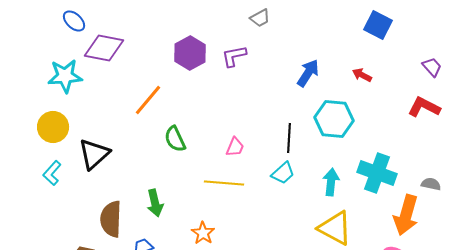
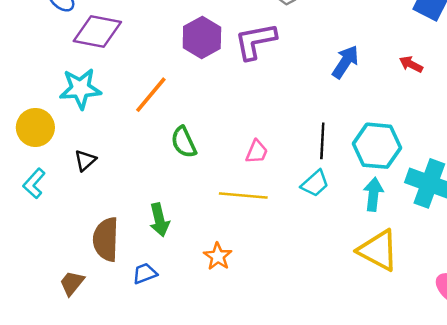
purple L-shape: (234, 56) -> (255, 41), size x1.4
cyan star: (65, 76) -> (80, 89), moved
cyan hexagon: (334, 119) -> (377, 146), moved
black triangle: (94, 154) -> (85, 160), size x0.6

